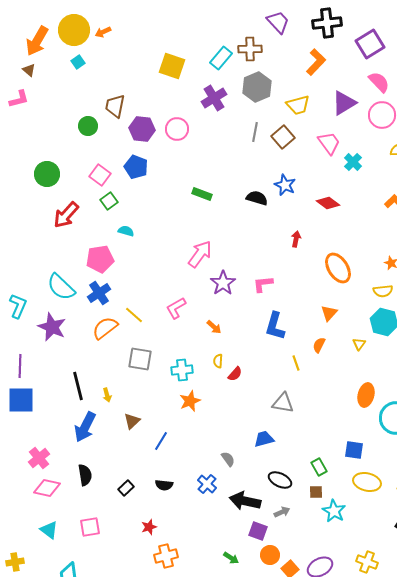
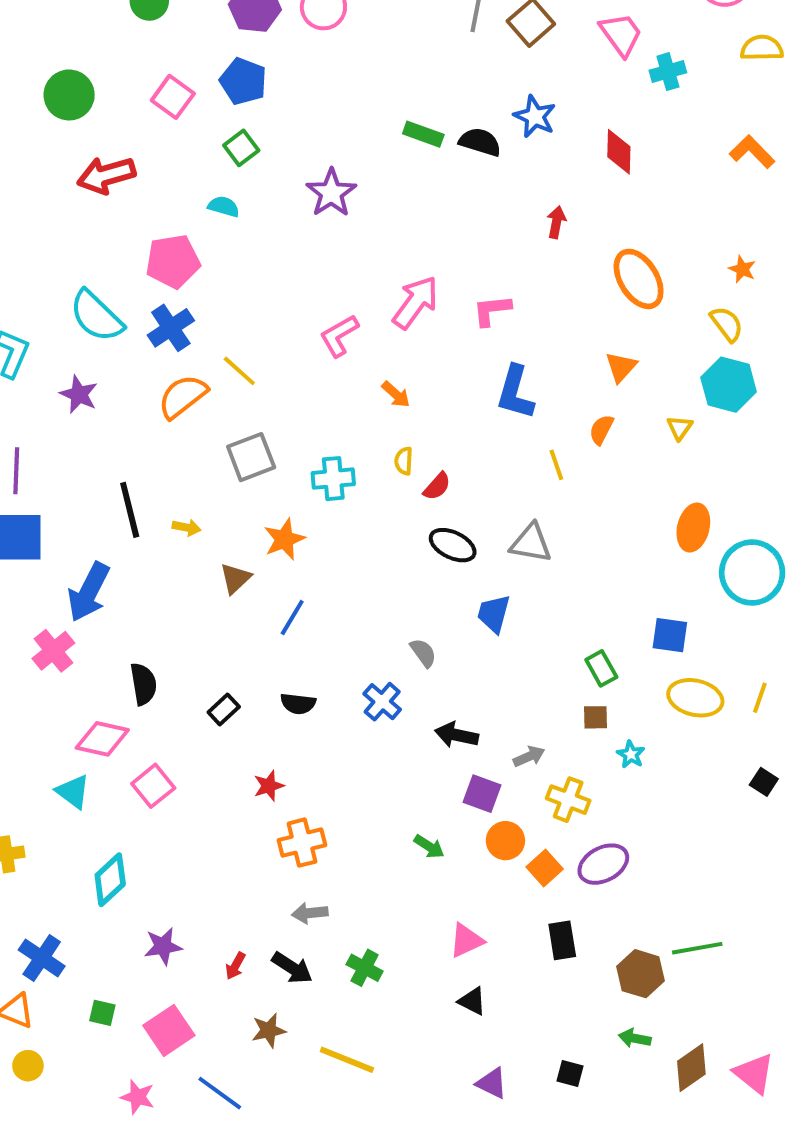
cyan cross: (353, 162) -> (668, 72), turned 30
green rectangle: (202, 194) -> (423, 134), moved
green square: (109, 201) -> (241, 148), moved
red diamond: (328, 203) -> (619, 152), turned 55
red arrow: (66, 215) -> (106, 175), turned 32
pink arrow: (200, 254) -> (415, 302), moved
purple star: (223, 283) -> (331, 193), moved
yellow semicircle: (383, 291) -> (727, 324), turned -120
pink L-shape: (176, 308) -> (339, 336), moved
purple star: (52, 327) -> (79, 394), size x0.7
gray square: (140, 359) -> (251, 457), turned -30
yellow arrow: (107, 395) -> (186, 527), turned -64
orange star: (190, 401) -> (284, 539), moved
blue arrow: (85, 427) -> (89, 592), moved
blue trapezoid: (264, 439) -> (494, 614), turned -60
black ellipse: (280, 480) -> (453, 545), moved
pink diamond: (47, 488) -> (102, 739), moved
black arrow: (245, 501) -> (457, 735), size x0.7
cyan star: (334, 511) -> (631, 754), size x0.6
pink square: (90, 527) -> (153, 786), turned -30
yellow cross: (367, 562) -> (568, 800), moved

